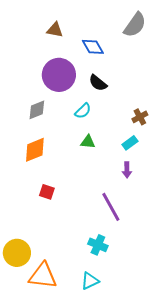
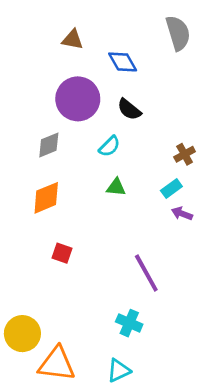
gray semicircle: (135, 25) -> (178, 33), turned -52
purple arrow: (127, 170) -> (182, 214), moved, turned 112

